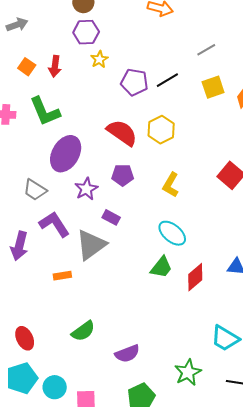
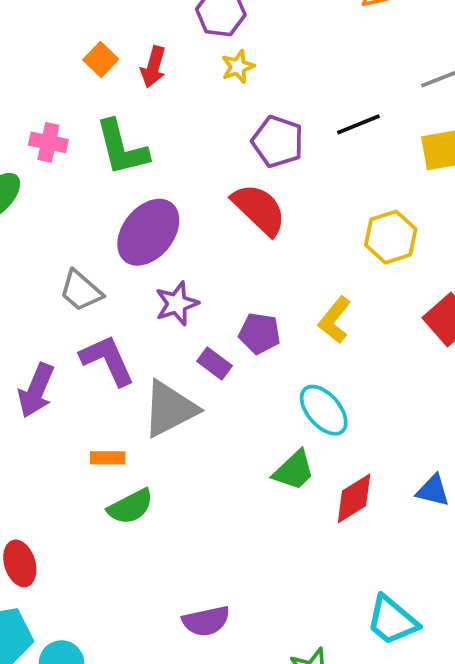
purple pentagon: (134, 82) -> (278, 142), moved
yellow hexagon: (161, 130) -> (391, 237), moved
purple pentagon: (123, 175) -> (260, 333), moved
green semicircle: (83, 331) -> (130, 507), moved

